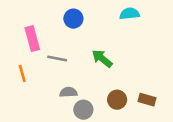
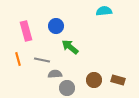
blue circle: (73, 19) -> (56, 26), moved
gray line: (57, 59) -> (42, 60), moved
green arrow: (102, 59) -> (70, 47), moved

